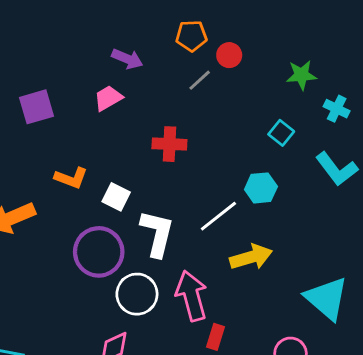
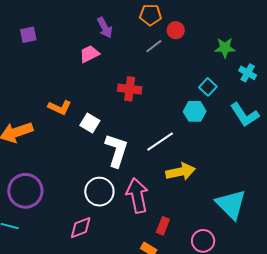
purple arrow: (127, 59) -> (105, 28), turned 35
purple square: (37, 107) -> (28, 35), moved, size x0.7
cyan hexagon: (261, 188) -> (195, 111), moved
purple circle: (99, 252) -> (25, 191), moved
red rectangle: (215, 337) -> (163, 226), moved

